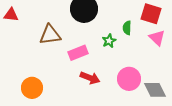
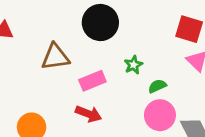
green semicircle: (127, 28) -> (157, 86), moved, turned 64
red arrow: (90, 78) -> (88, 114), moved

